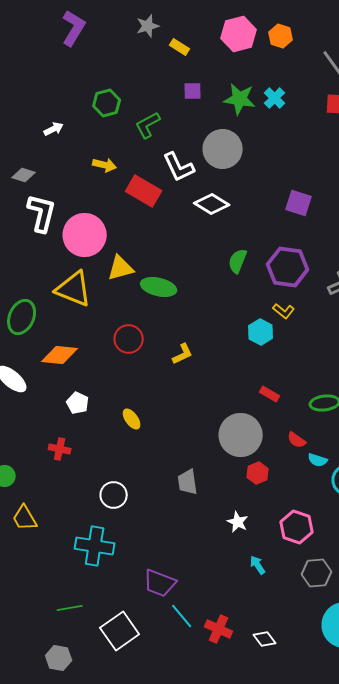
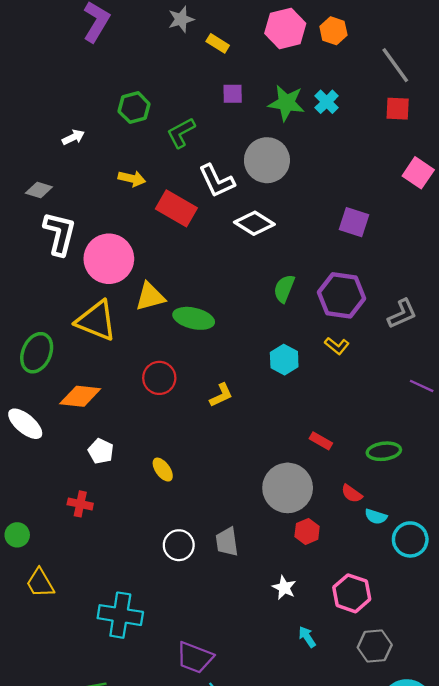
cyan hexagon: (261, 332) -> (284, 360), moved
white circle: (114, 495) -> (179, 545), moved

